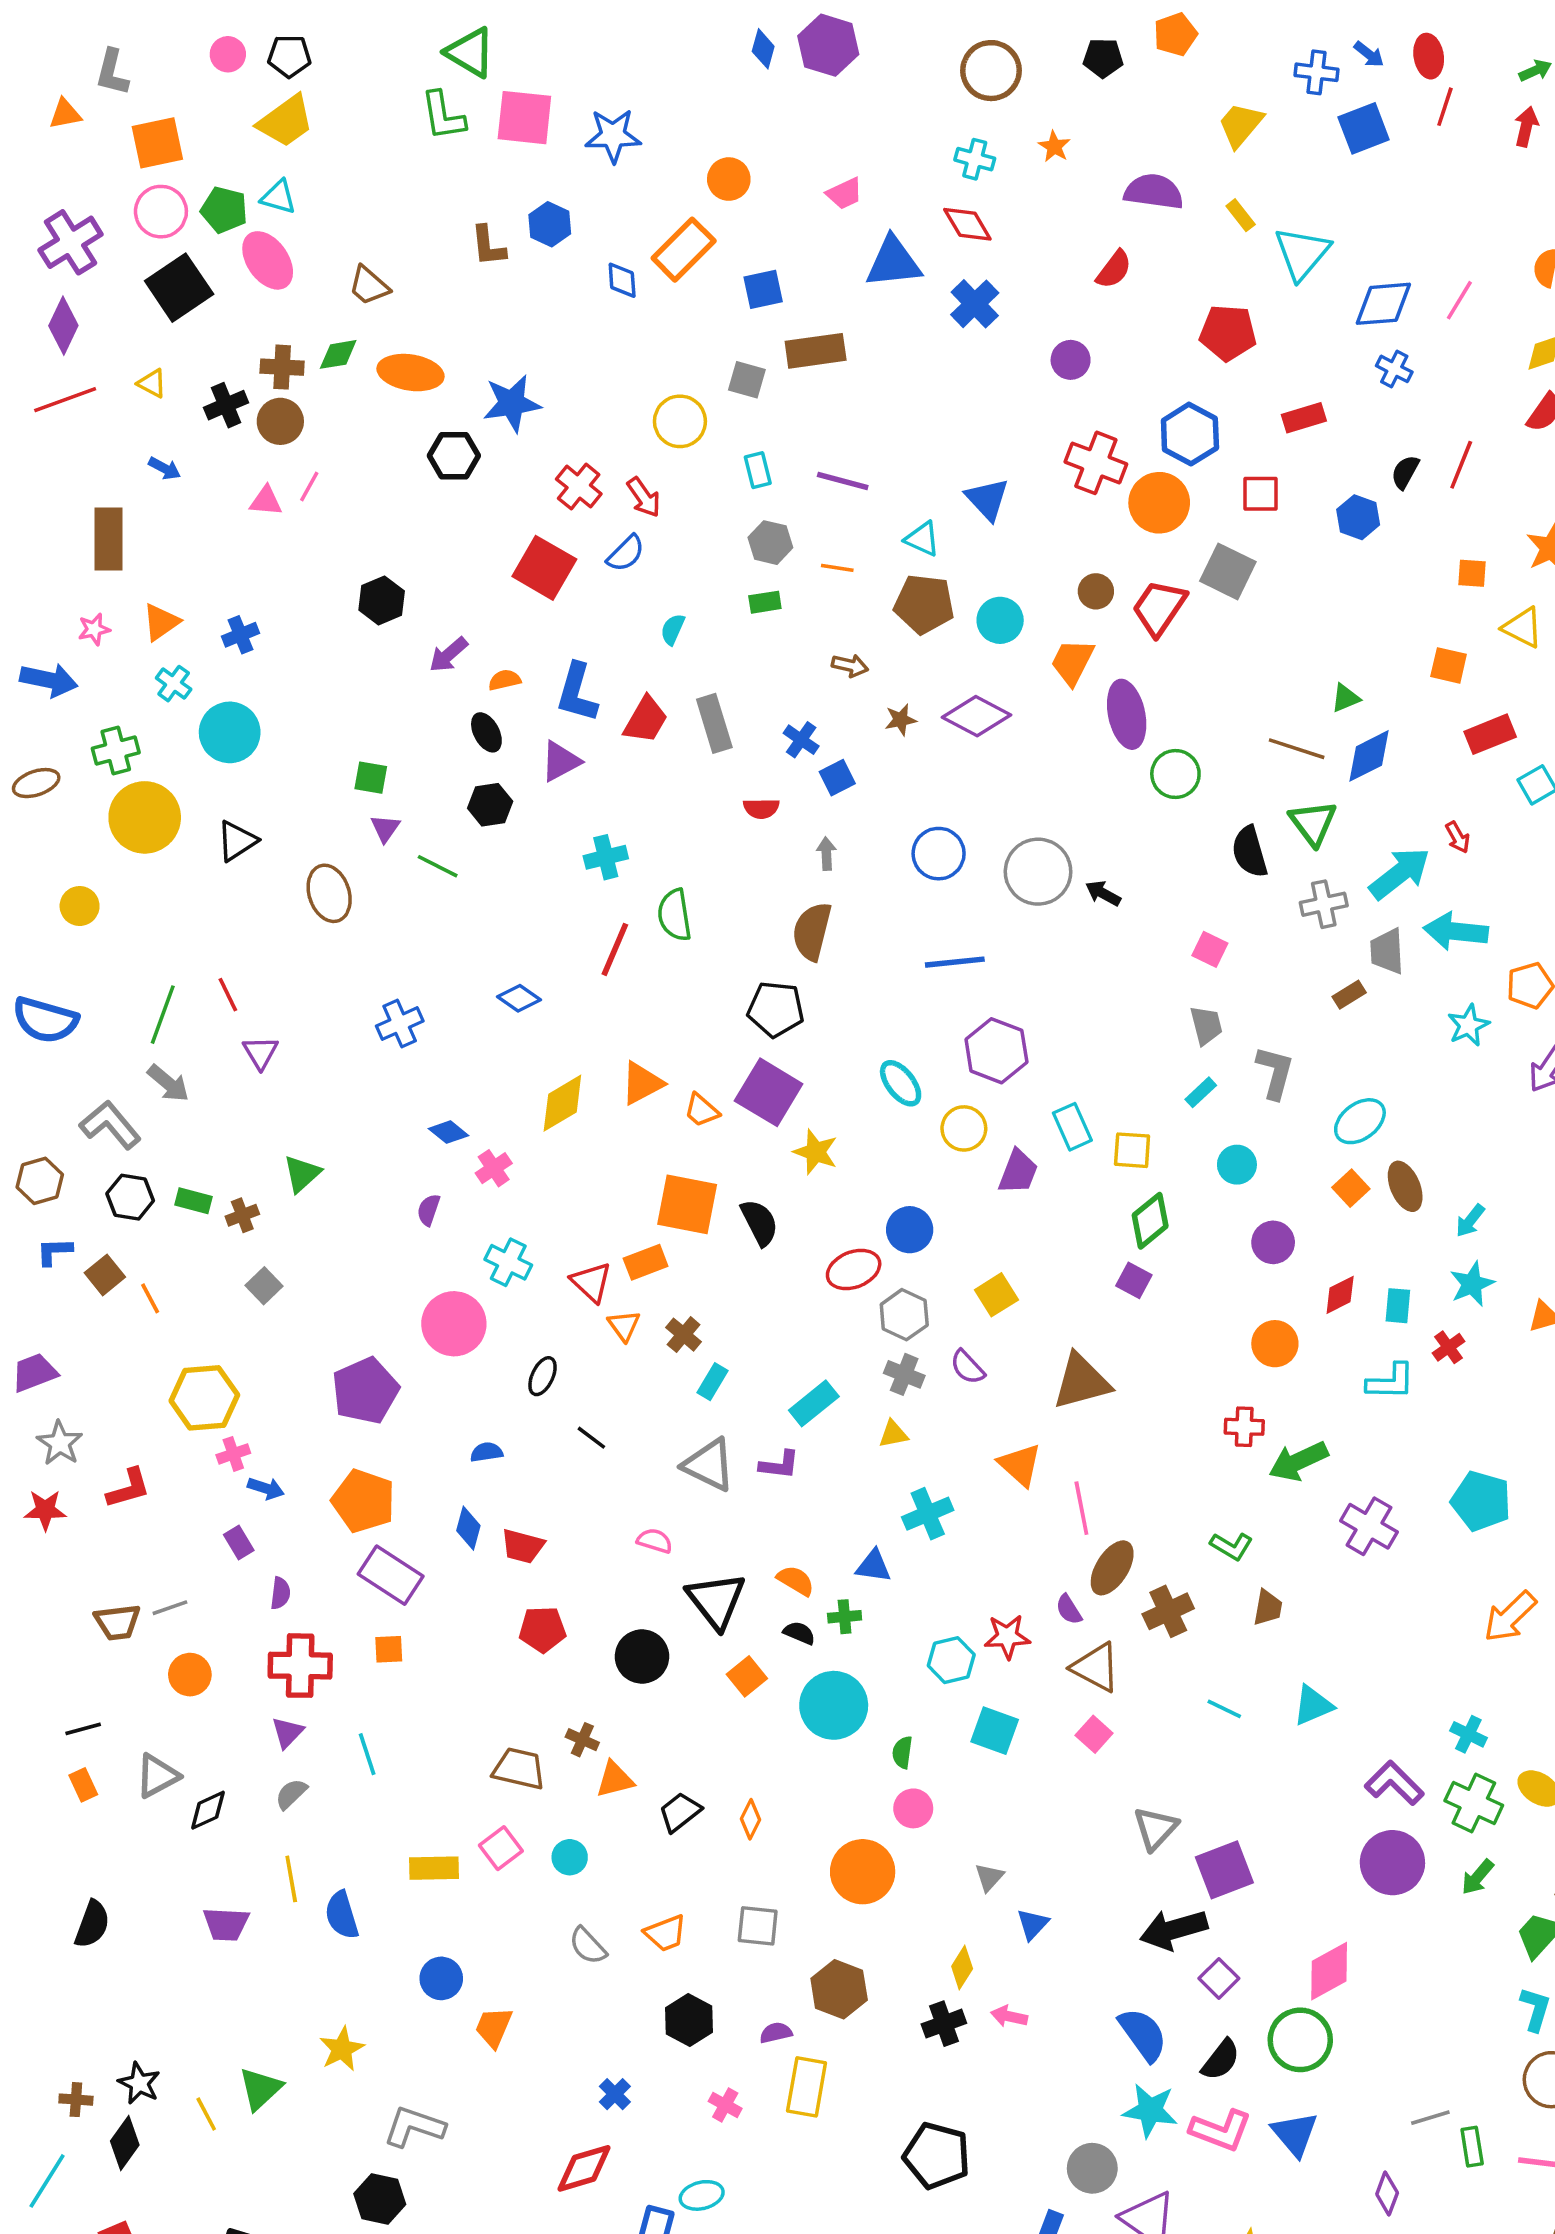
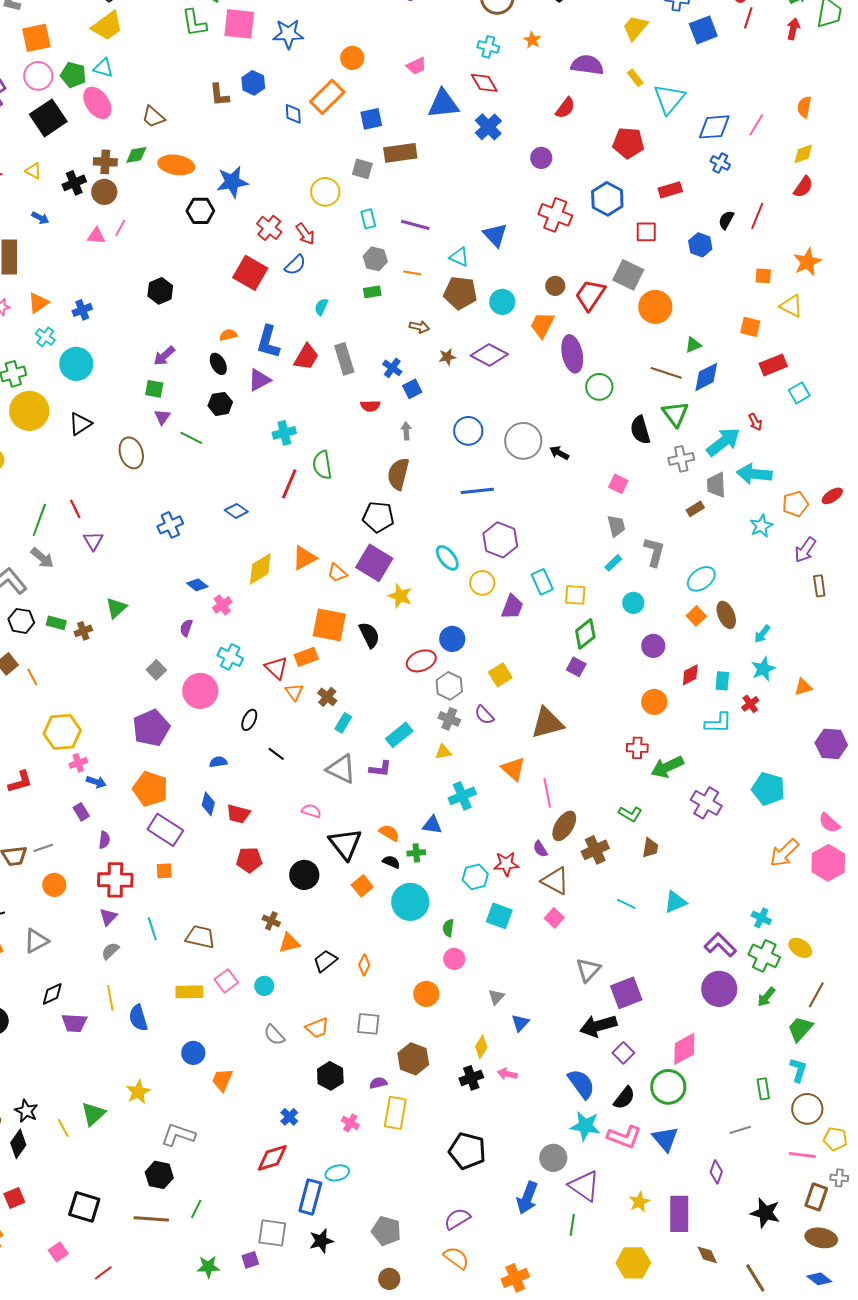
orange circle: (1159, 503) -> (655, 307), moved
purple arrow: (448, 655) -> (164, 356), moved
gray square: (264, 1286) -> (156, 670), moved
brown trapezoid: (519, 1769) -> (200, 937), moved
black diamond: (208, 1810) -> (52, 994), moved
orange circle: (863, 1872) -> (426, 994), size x0.7
green rectangle: (1472, 2147) -> (763, 1089), moved

